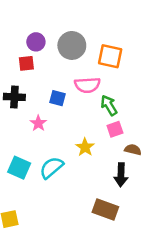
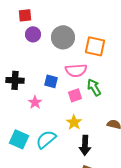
red square: (26, 63) -> (25, 15), moved
pink square: (115, 129) -> (75, 95), moved
black arrow: (121, 175) -> (85, 145), moved

